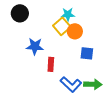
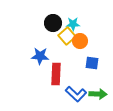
black circle: (20, 13) -> (53, 23), moved
red rectangle: (51, 64) -> (56, 74), size x1.5

